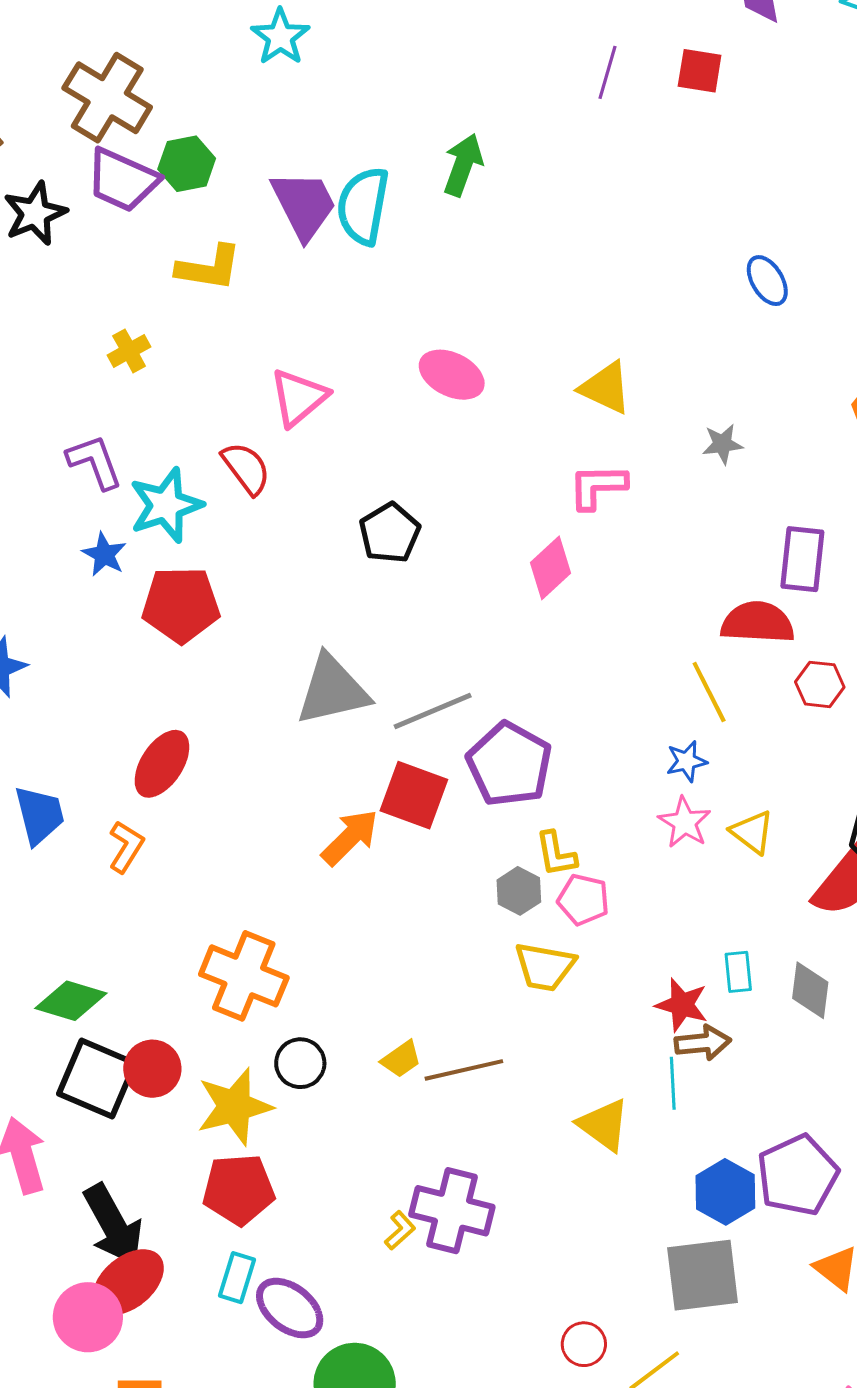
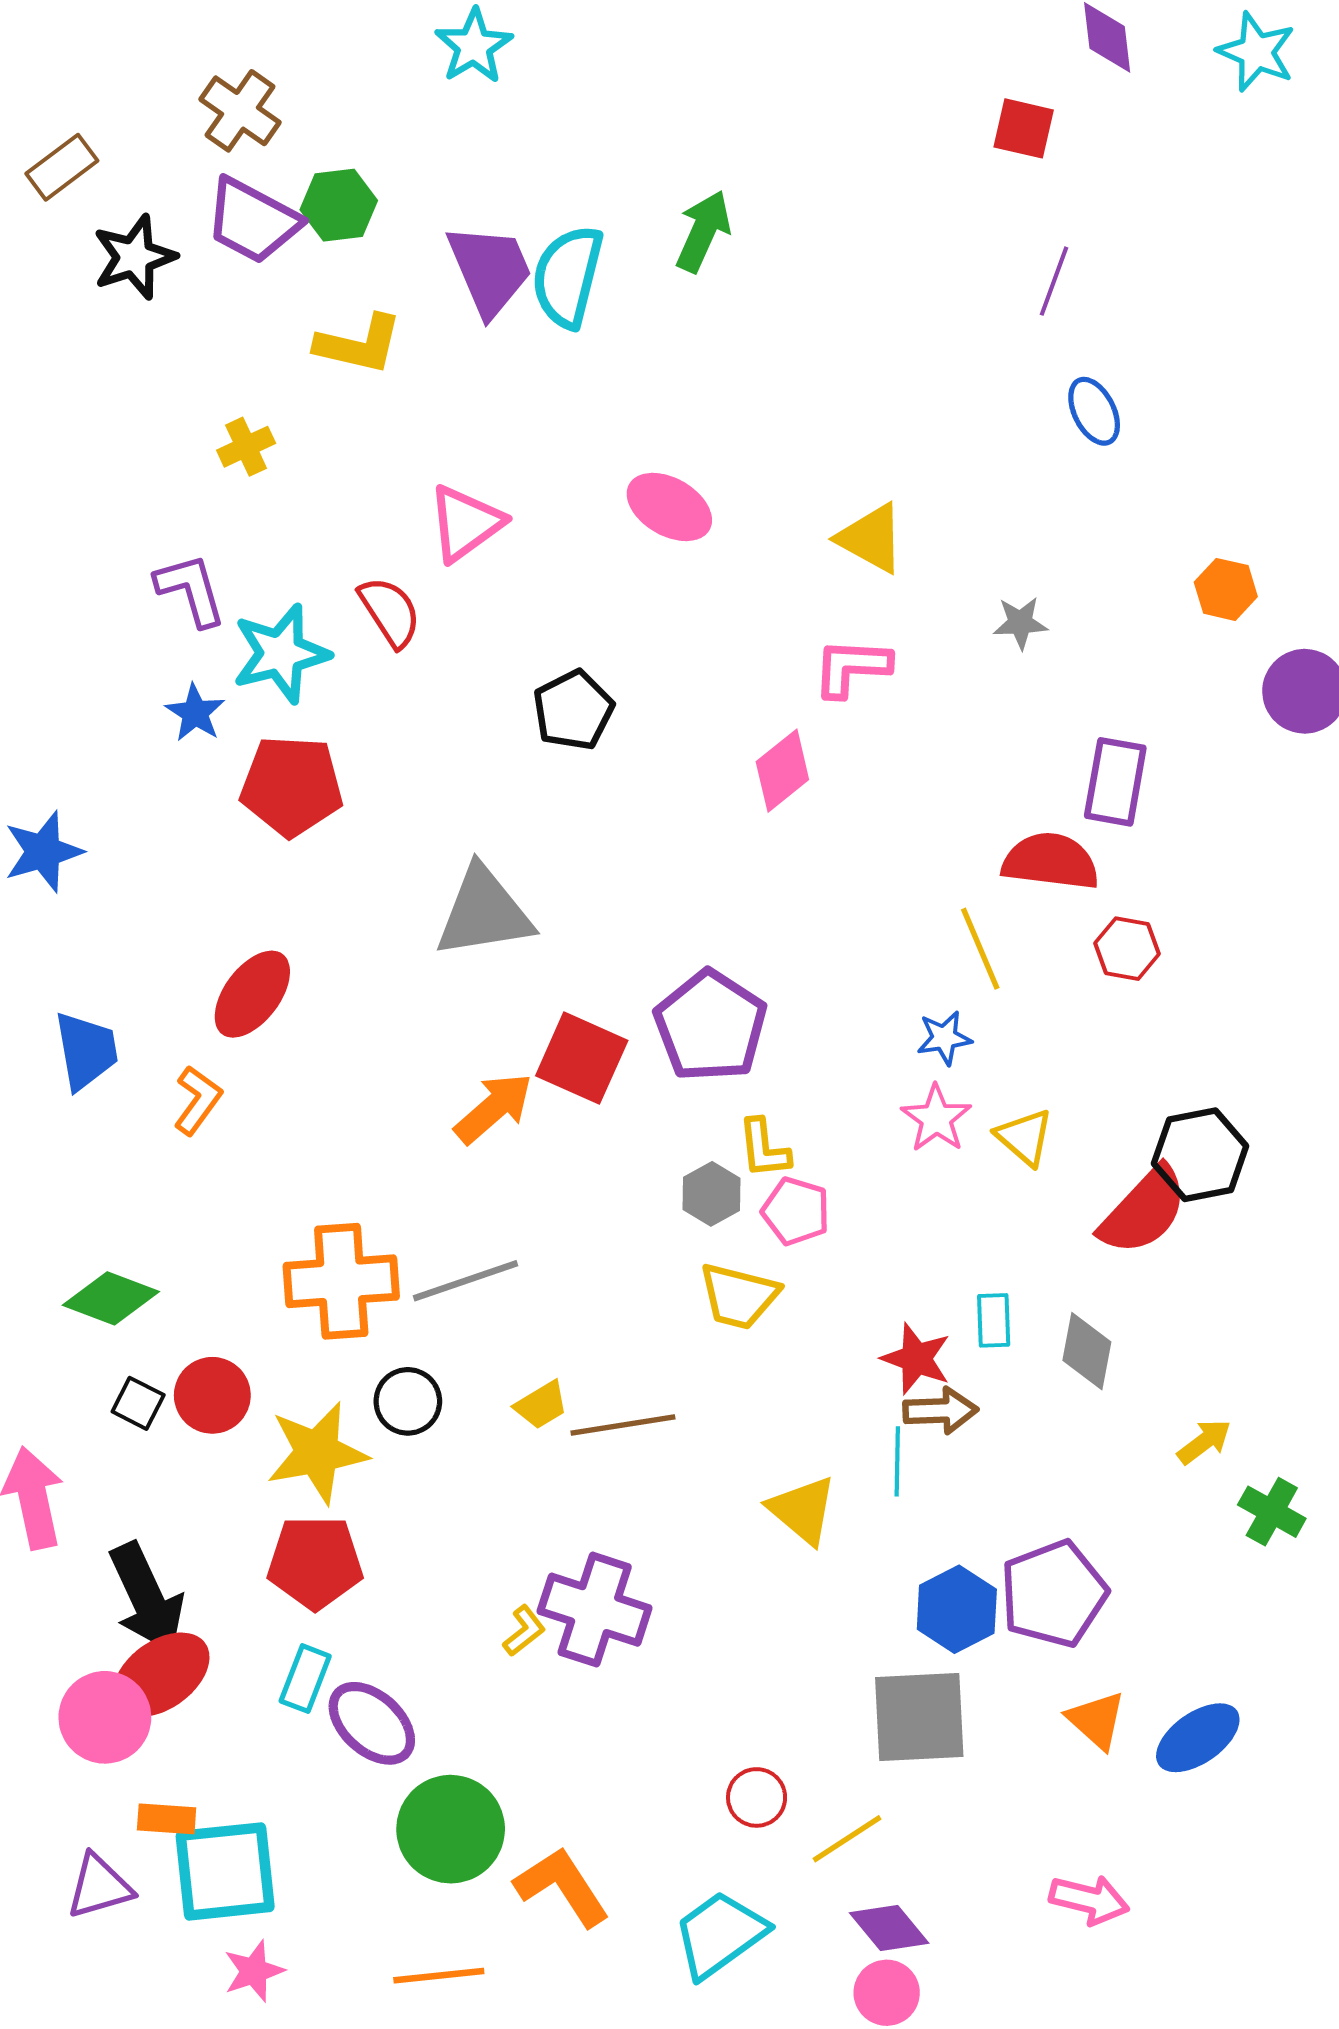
purple line: (608, 72) -> (1054, 281), moved
brown cross: (107, 98) -> (240, 111), size x0.7
gray line: (433, 711) -> (465, 1281), moved
orange cross: (244, 976) -> (341, 1281), turned -30
black square: (97, 1078) -> (138, 1403), size x0.5

